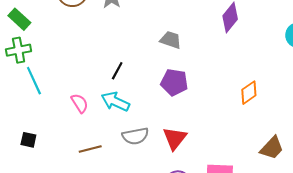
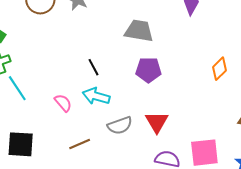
gray trapezoid: (171, 40) -> (139, 31), size x1.4
black line: (117, 71) -> (94, 67), turned -48
black square: (28, 140) -> (21, 144), size x1.8

